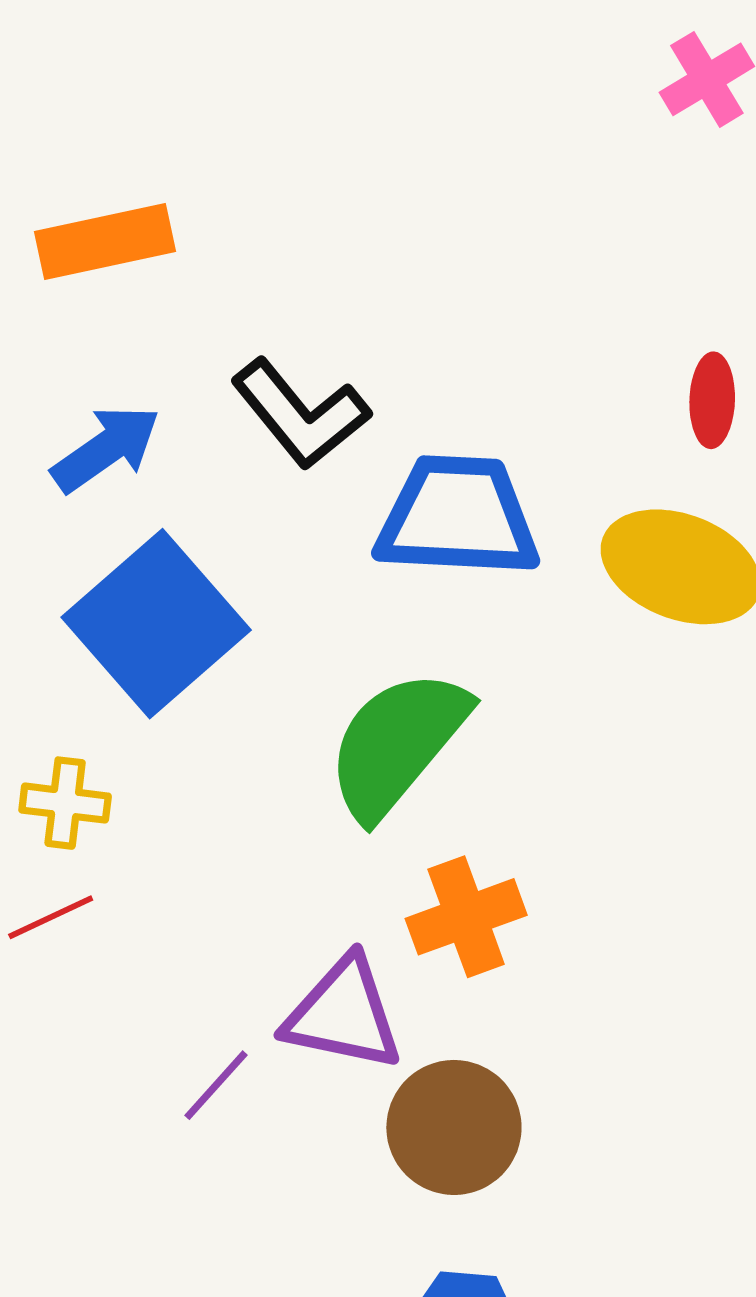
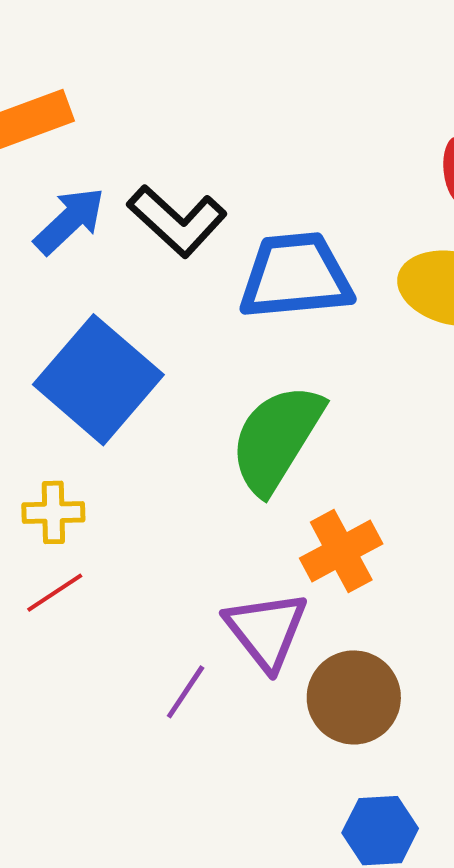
blue arrow: (106, 449) -> (70, 221), moved
purple triangle: (343, 1014) -> (266, 630), turned 48

